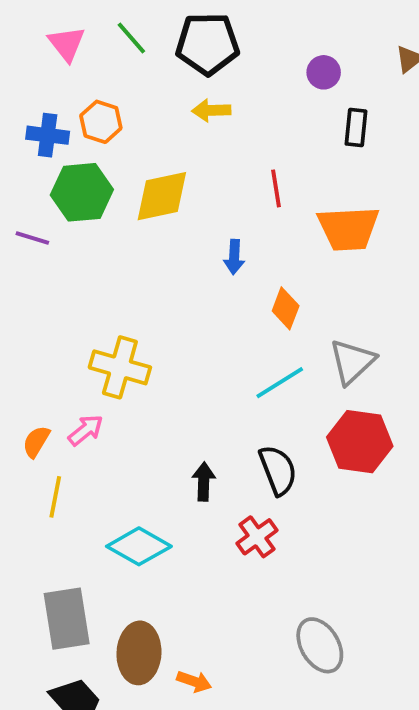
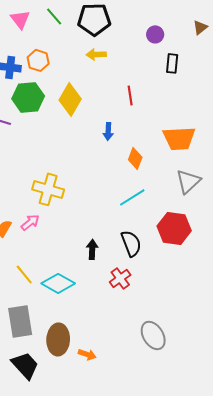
yellow diamond: (162, 196) -> (70, 99), turned -48
orange trapezoid: (348, 228) -> (179, 138), moved
gray triangle: (352, 362) -> (188, 181), moved
yellow line: (55, 497) -> (24, 274), moved, turned -50

